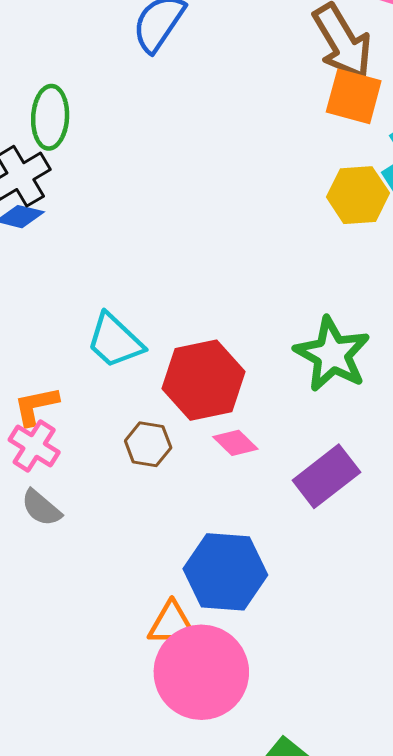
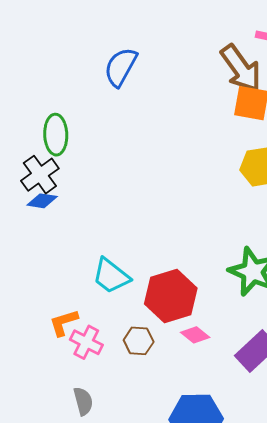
pink cross: (34, 446) -> (86, 342), moved
gray semicircle: (41, 508) -> (83, 401), moved, turned -140

